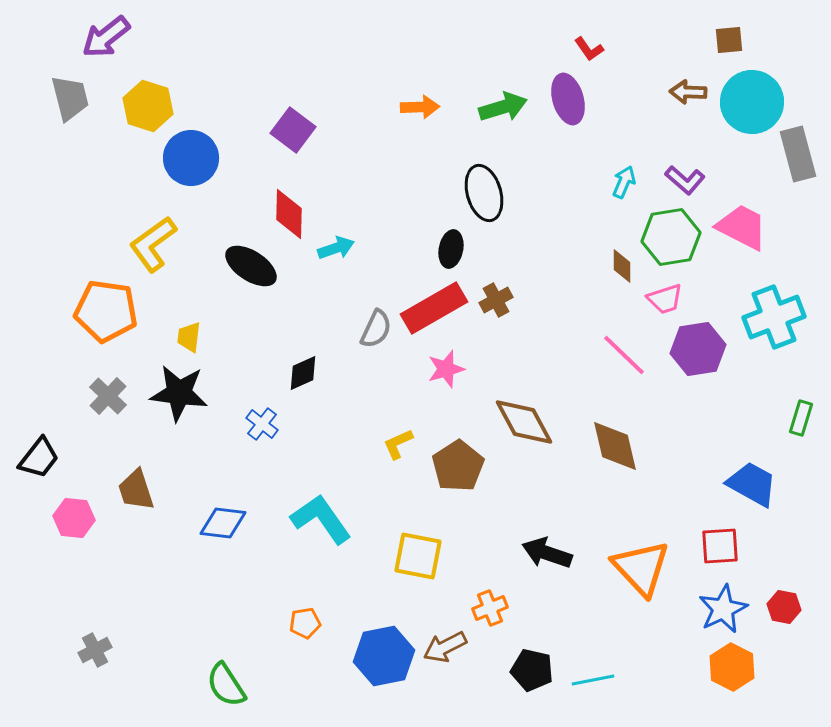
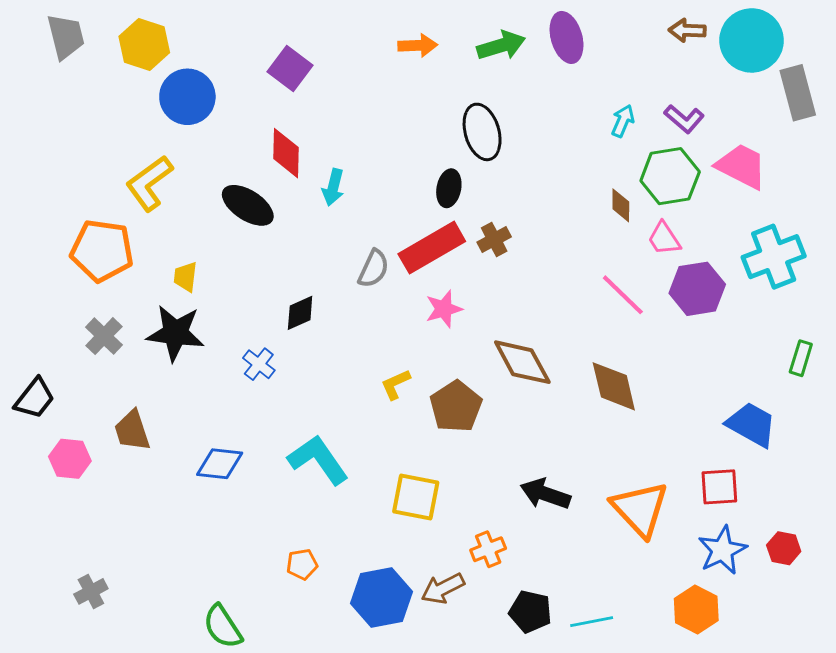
cyan arrow: (336, 248) -> (333, 187), turned 123
pink trapezoid: (665, 299) -> (664, 239), turned 75
orange hexagon: (732, 667) -> (696, 610), moved

